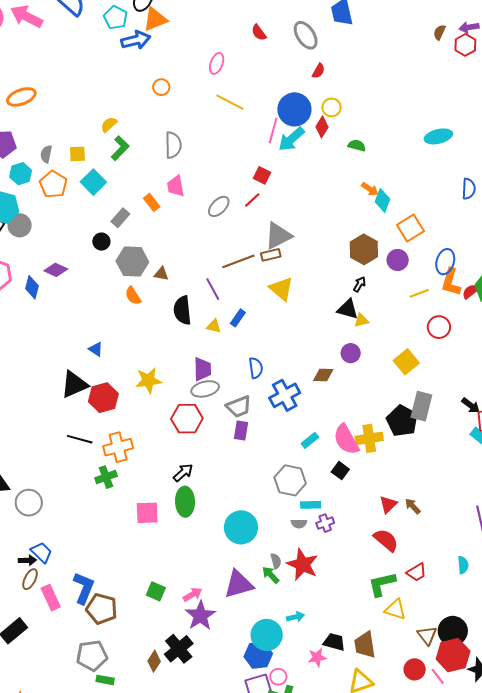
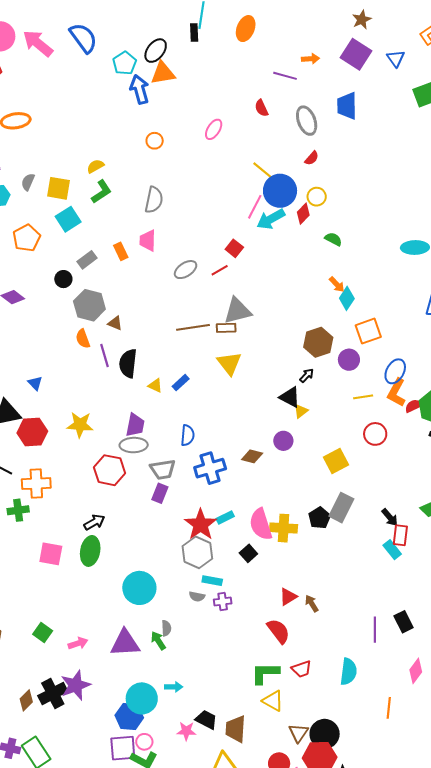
blue arrow: (136, 40) -> (140, 89), turned -104
yellow line: (230, 102) -> (265, 173), moved
yellow square: (77, 154) -> (59, 188), size x1.4
orange pentagon: (53, 184) -> (27, 238), moved
purple line: (213, 289) -> (105, 355), moved
yellow triangle: (361, 320) -> (301, 411), turned -35
black pentagon: (402, 421) -> (319, 518), size x0.7
red star: (303, 564) -> (201, 525), moved
cyan semicircle: (463, 565) -> (348, 672), size x1.5
purple star: (200, 616) -> (76, 685), moved

